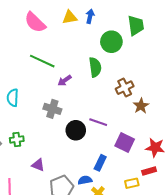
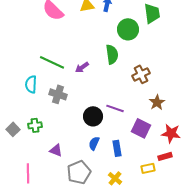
green line: (42, 61) -> (52, 62), moved
brown star: (141, 106) -> (157, 102), moved
gray cross: (52, 109) -> (58, 94), moved
blue rectangle: (100, 163) -> (117, 148), turned -35
blue semicircle: (85, 180) -> (94, 143), moved, turned -56

